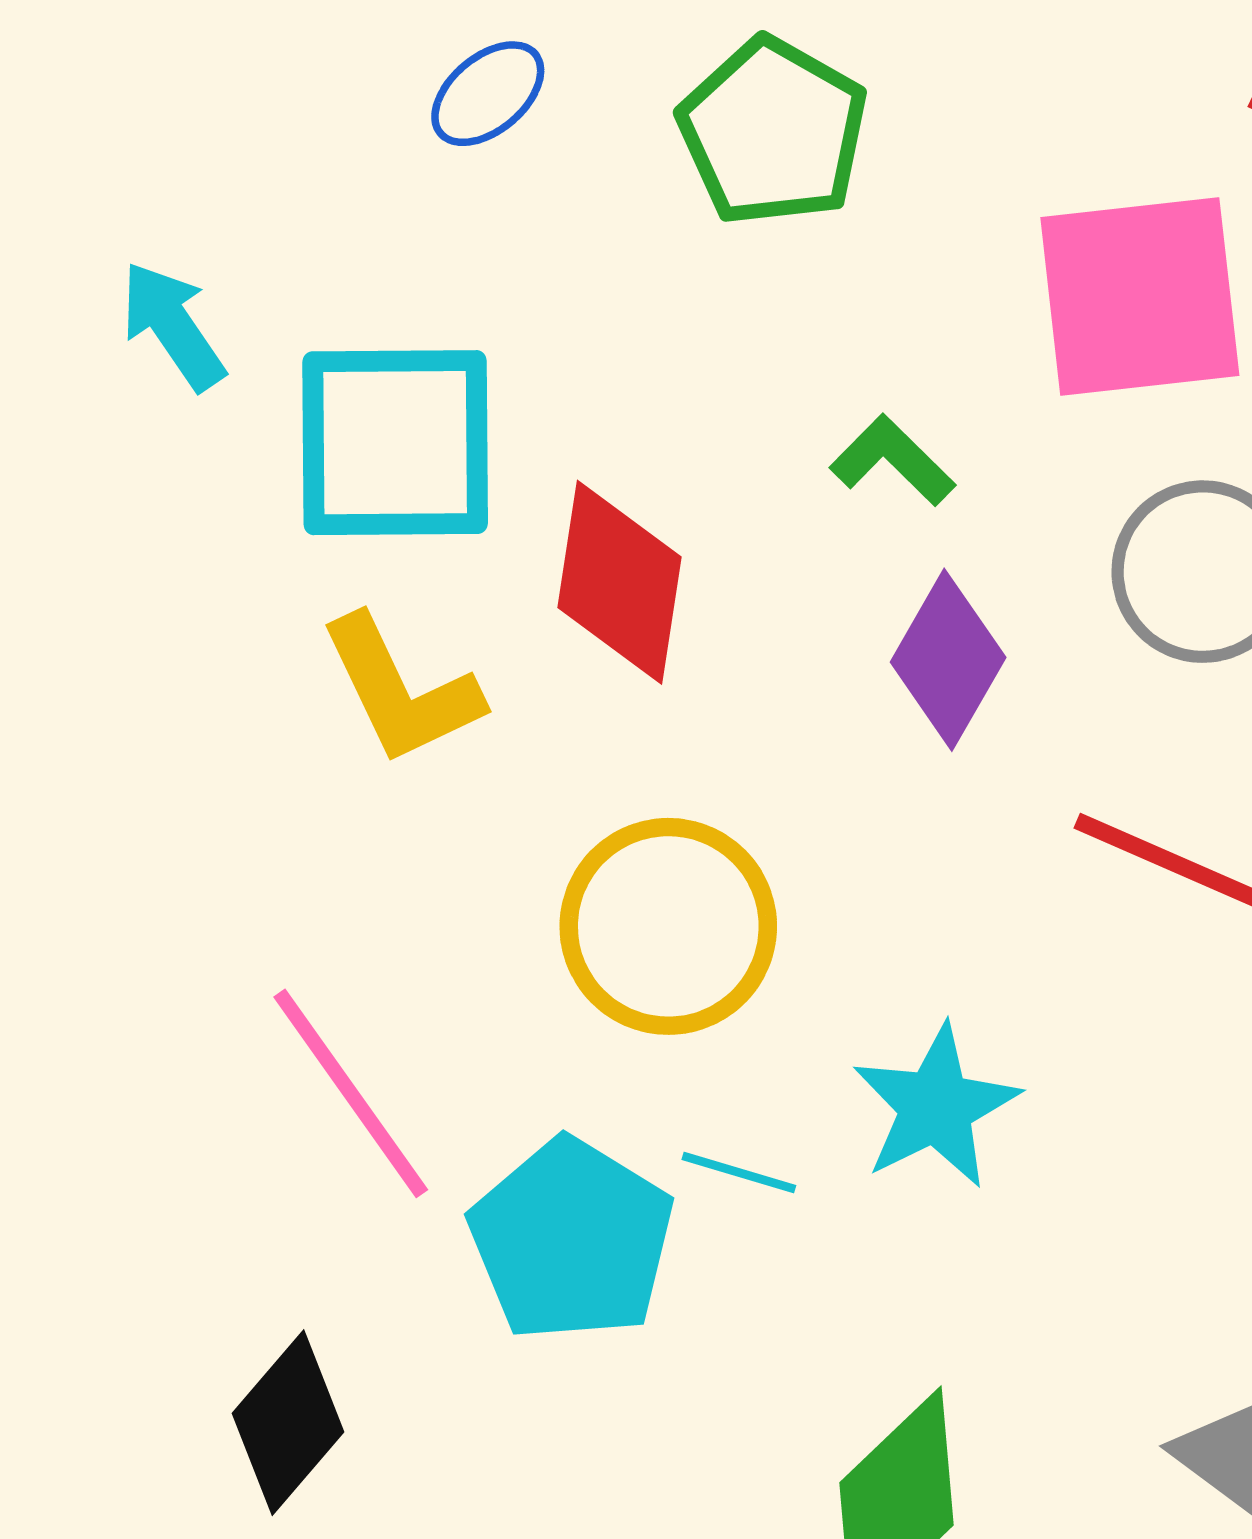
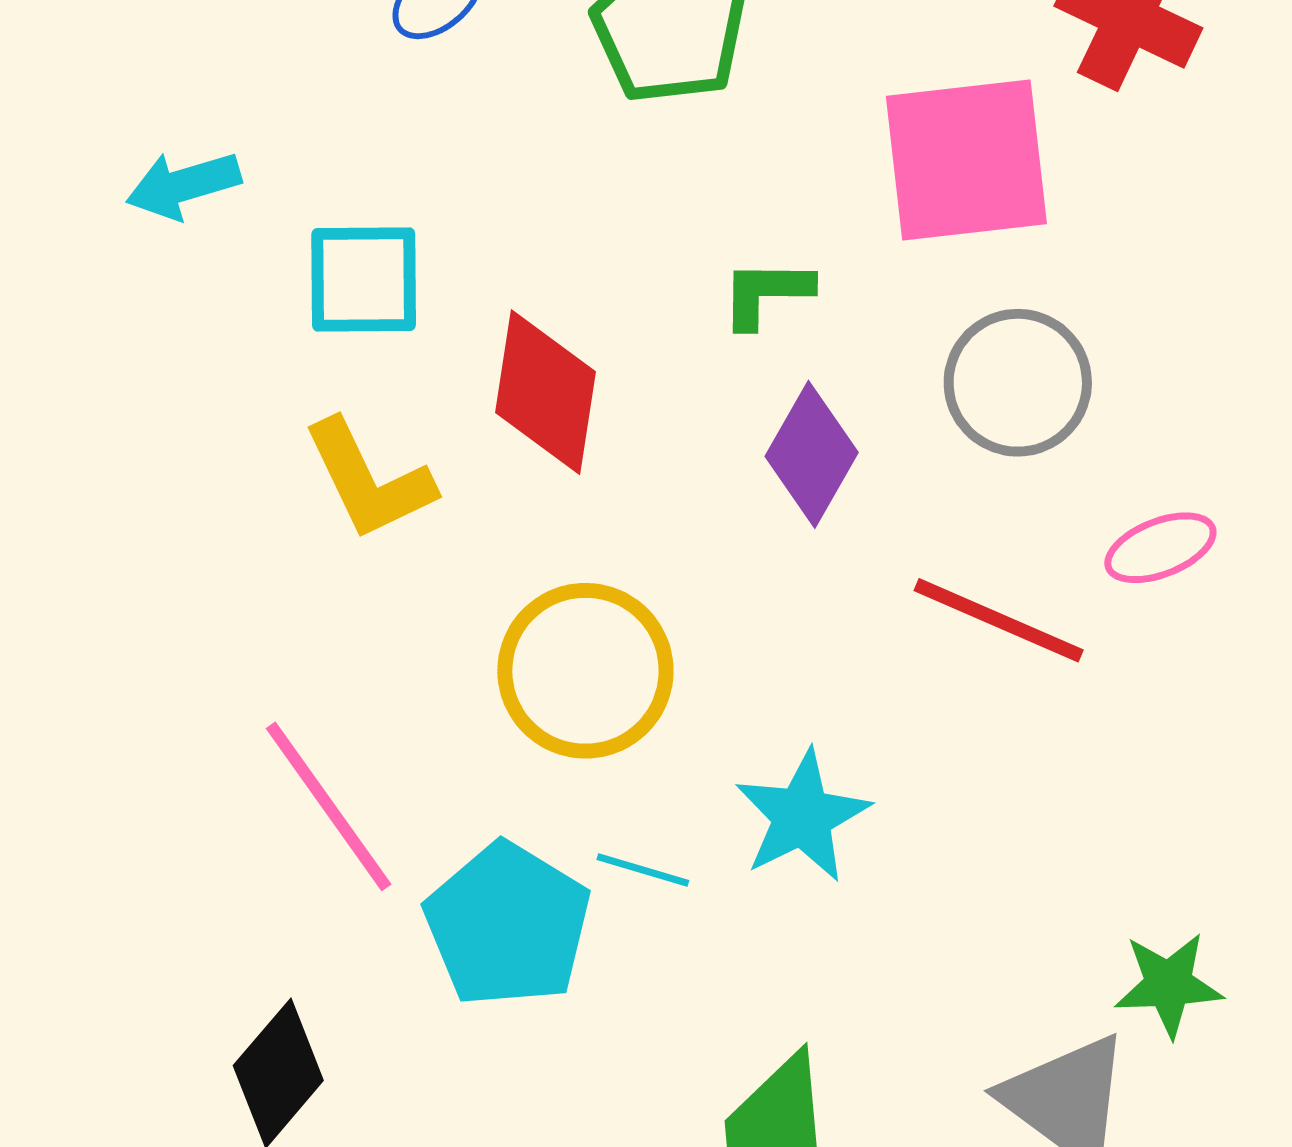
cyan arrow: (173, 326) -> (183, 185), turned -72
cyan square: (395, 443) -> (364, 279), size x0.7
green L-shape: (892, 460) -> (766, 293), turned -44

